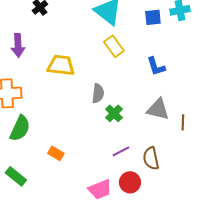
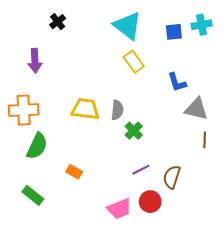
yellow trapezoid: (61, 65) -> (85, 109), moved
gray triangle: (158, 109) -> (196, 109), moved
brown semicircle: (151, 158) -> (172, 177), turned 30

